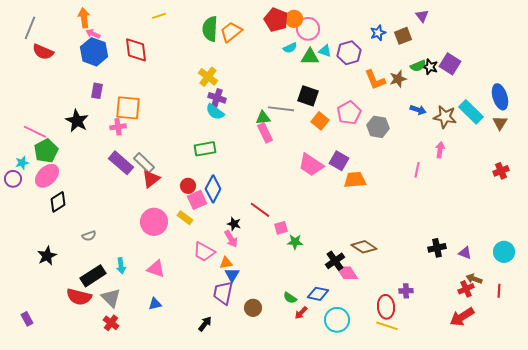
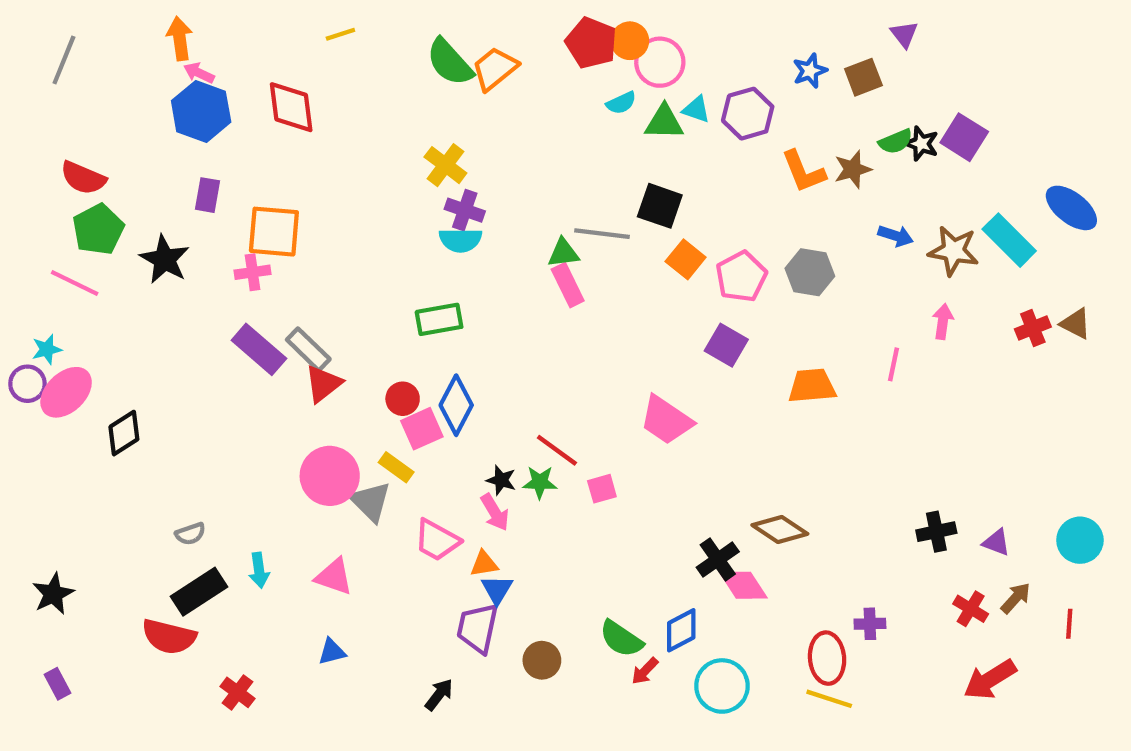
green semicircle: (210, 29) -> (450, 62), turned -45
red semicircle: (43, 52) -> (83, 178), moved
blue ellipse: (500, 97) -> (1071, 208), turned -35
cyan semicircle: (215, 112) -> (460, 240), turned -36
pink pentagon: (349, 113) -> (741, 277), moved
brown triangle: (500, 123) -> (1076, 324), moved, turned -35
green pentagon: (46, 151) -> (98, 229), moved
pink trapezoid: (311, 165) -> (666, 420), moved
red cross: (501, 171) -> (1033, 328), moved
pink ellipse: (47, 176) -> (66, 392), moved
orange trapezoid: (355, 180) -> (812, 386), moved
gray semicircle: (89, 236) -> (190, 534), moved
green star: (295, 242) -> (540, 482), moved
black star: (47, 256) -> (53, 594), moved
brown arrow: (474, 279) -> (1016, 598), turned 112
red cross: (466, 289) -> (971, 609), moved, turned -35
blue diamond: (318, 294) -> (681, 630), turned -40
gray triangle: (111, 298) -> (370, 502), moved
green semicircle: (290, 298) -> (621, 639), size x1.5

